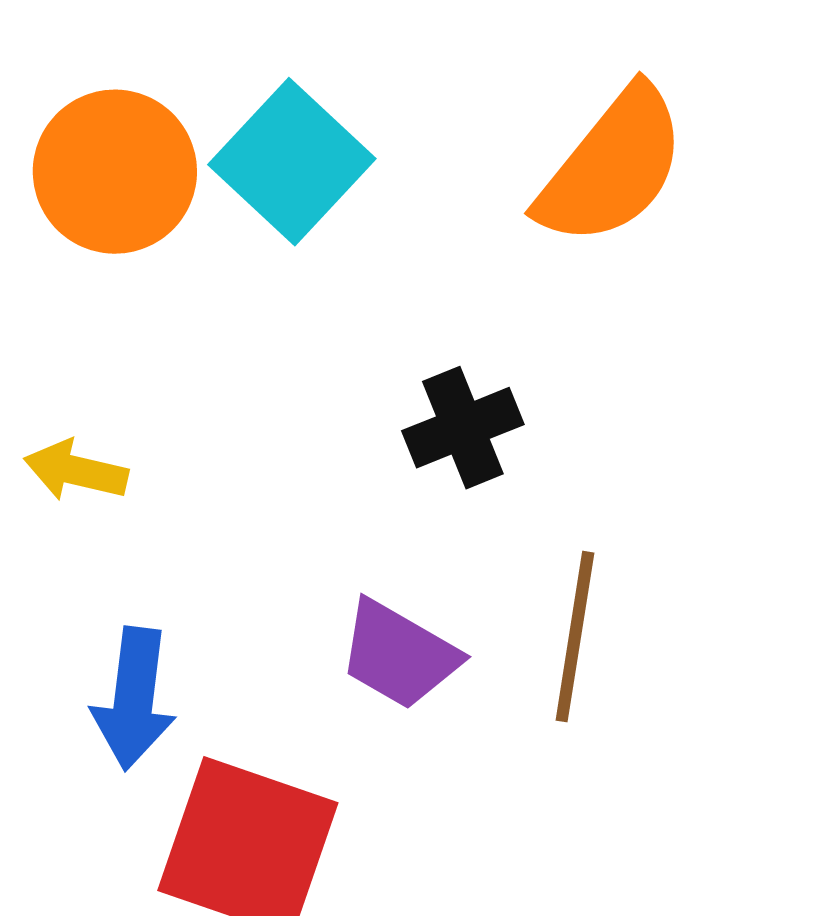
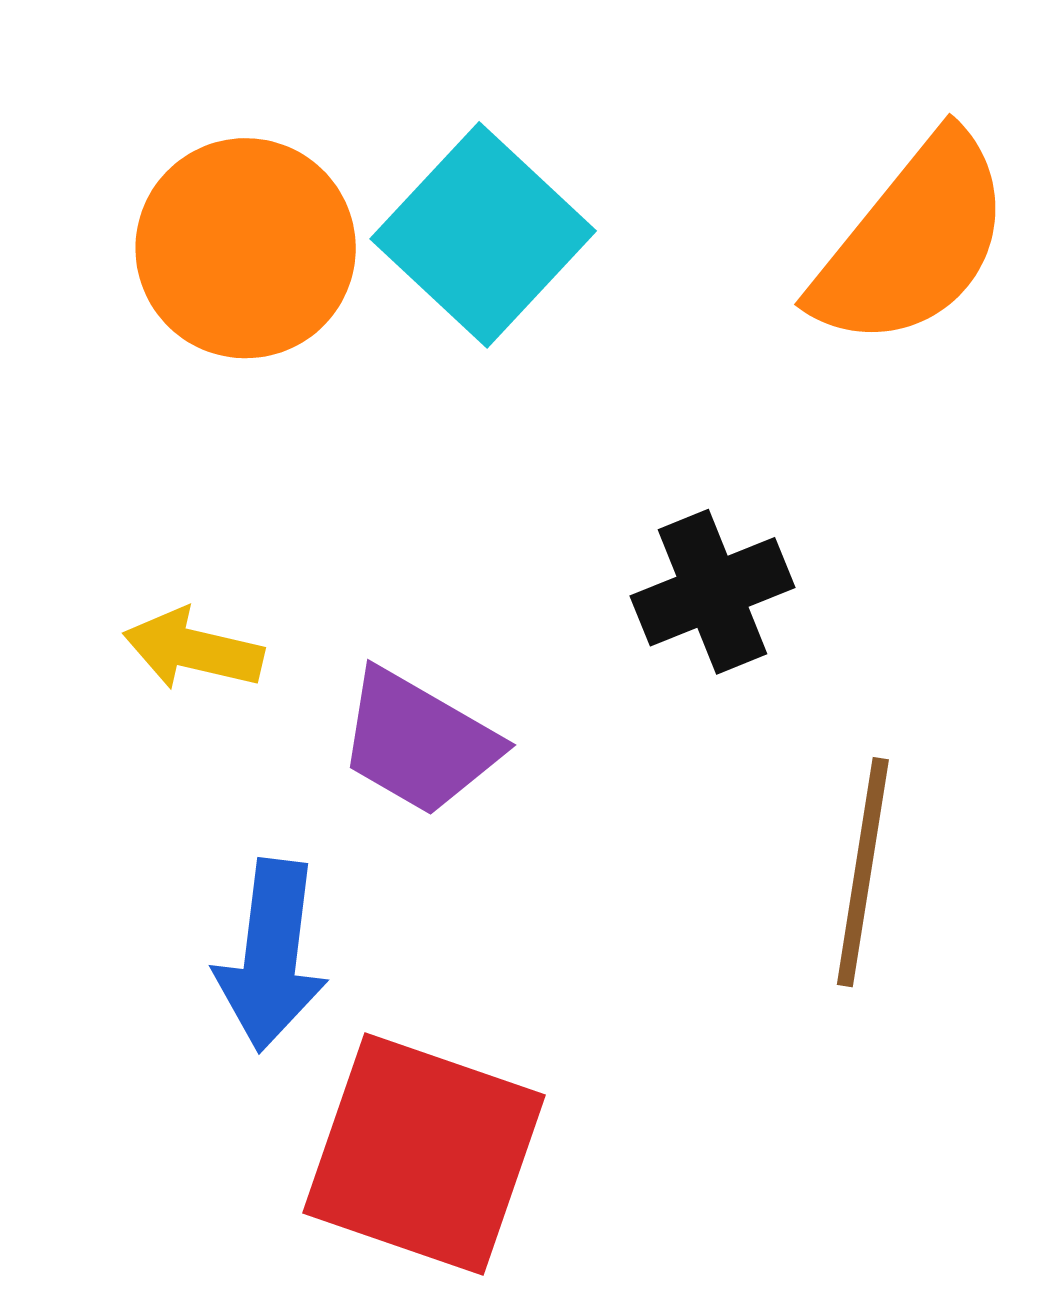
purple trapezoid: (399, 655) -> (419, 742), moved

